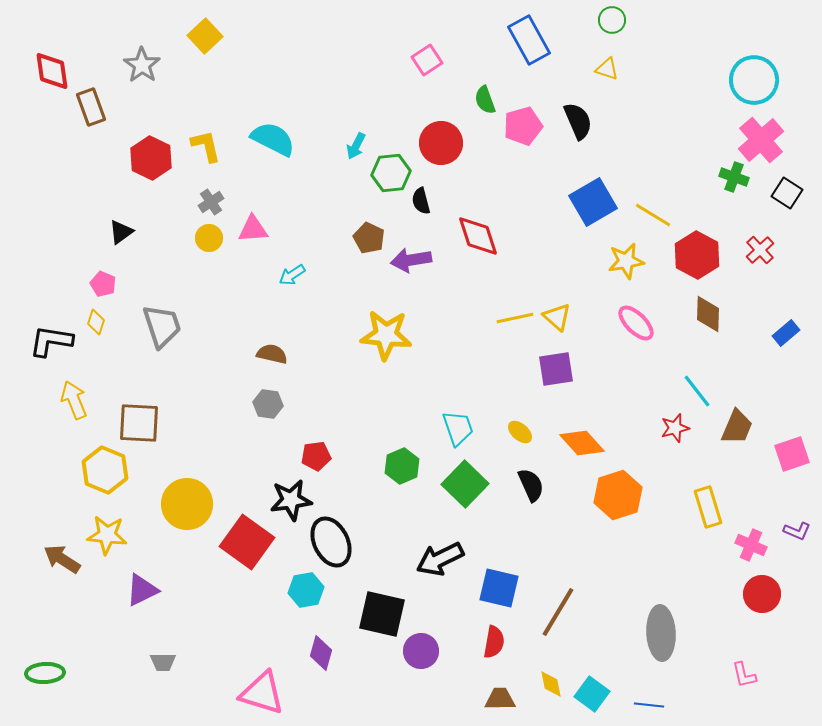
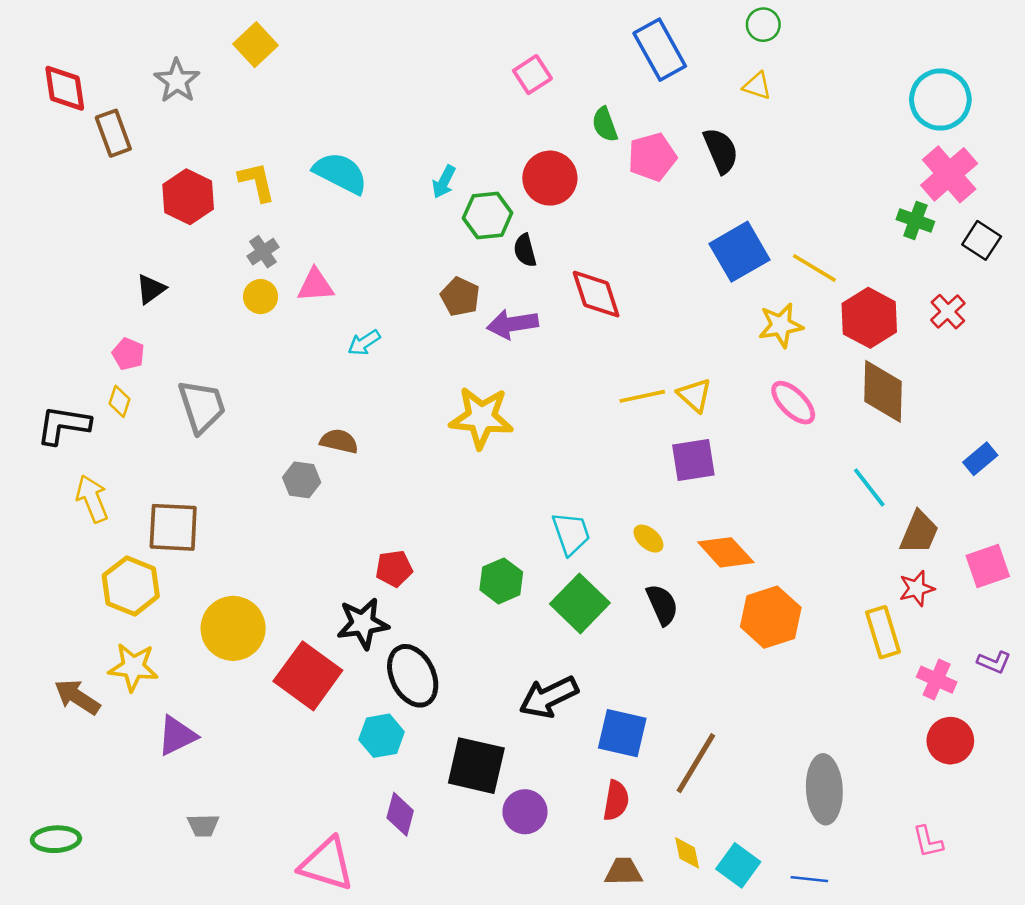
brown diamond: (708, 314) -> (883, 391), size x1.4
blue rectangle: (786, 333) -> (980, 459), moved
gray hexagon: (268, 404) -> (302, 480), moved
red star: (675, 428) -> (917, 588), moved

